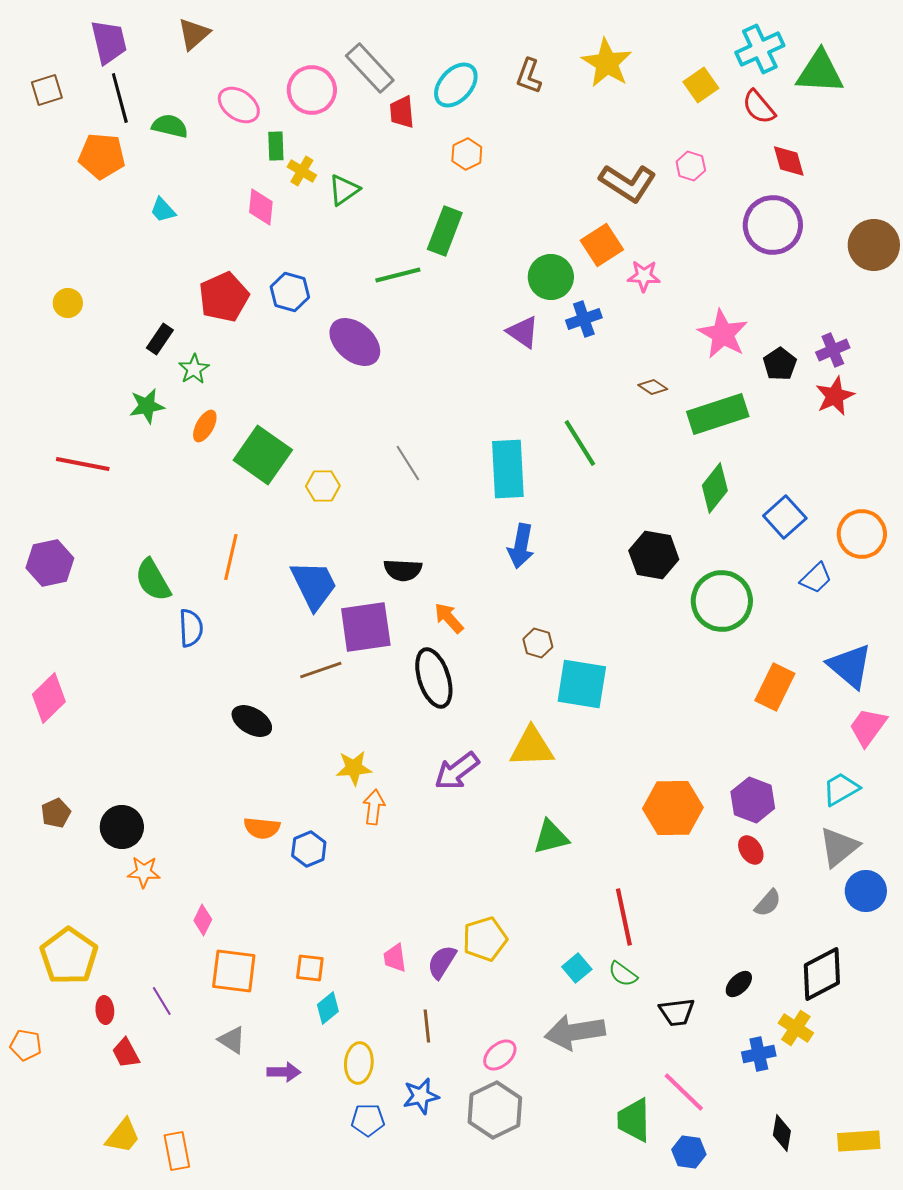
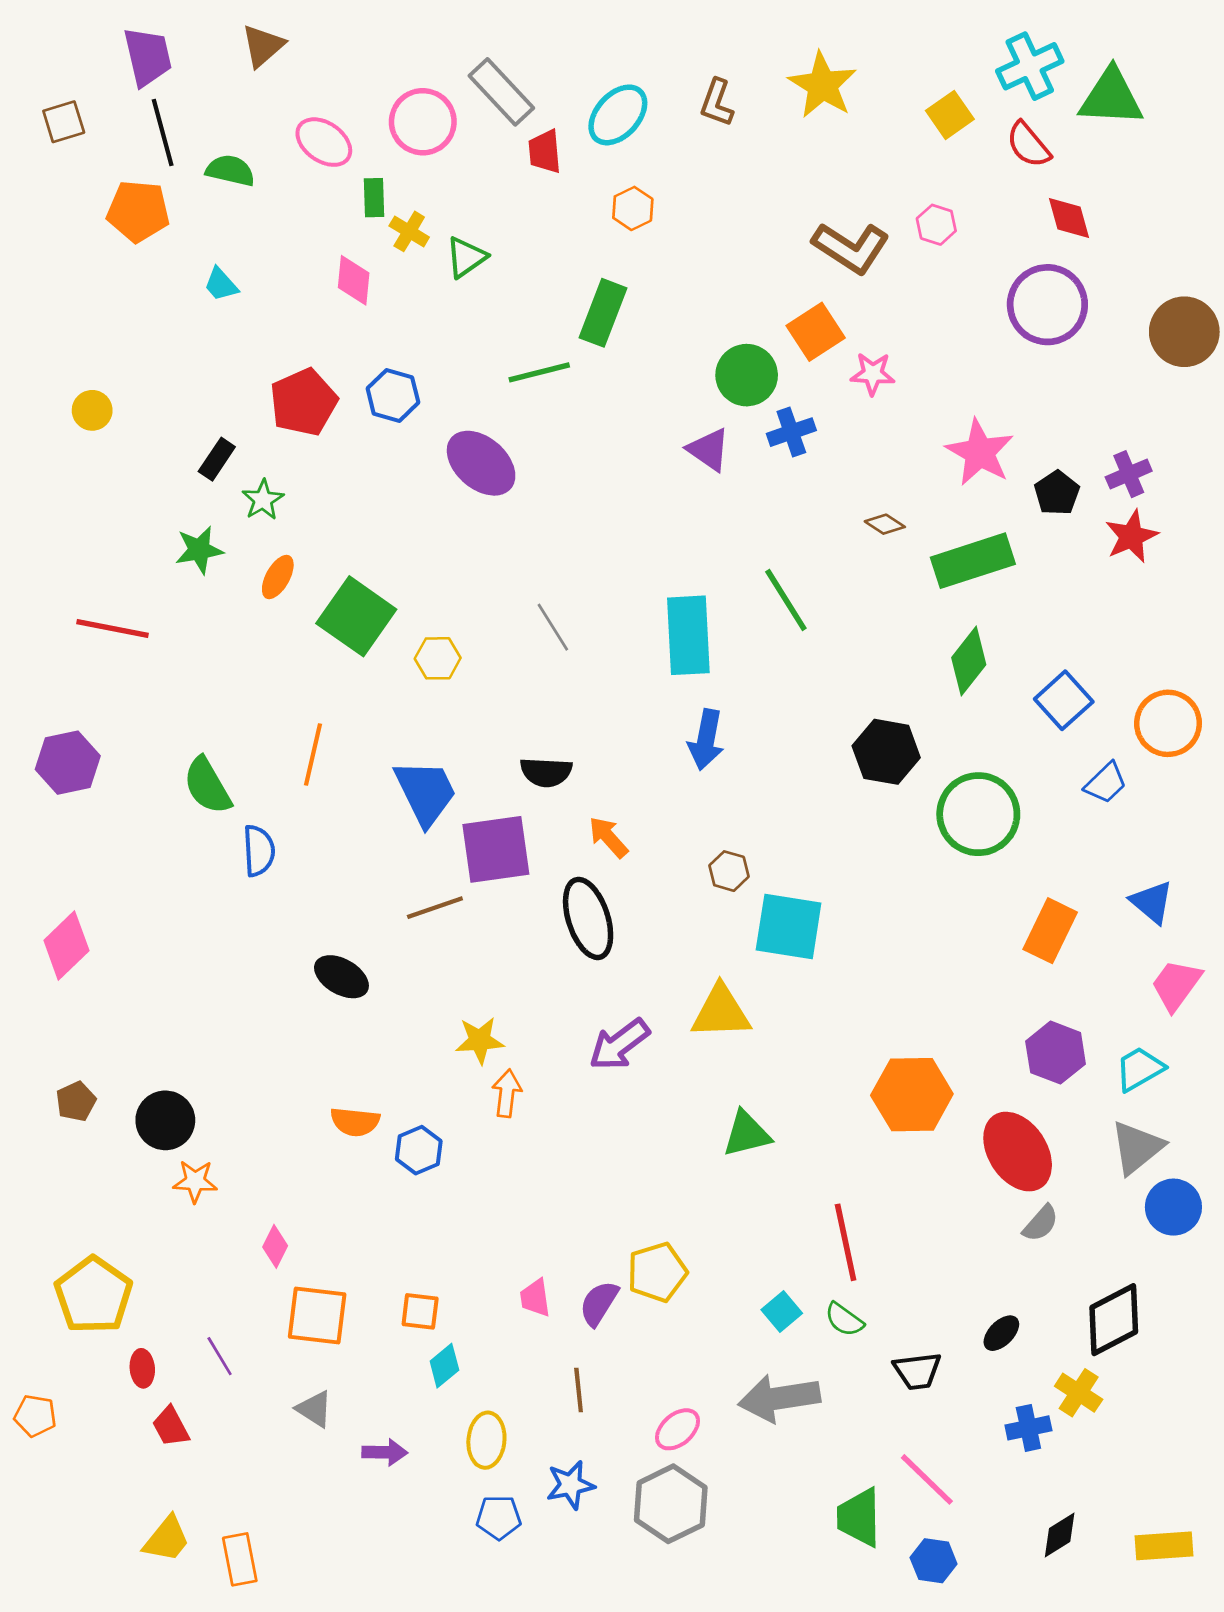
blue triangle: (850, 666) -> (1152, 902), size x0.7
purple hexagon: (753, 800) -> (1056, 1053), moved
red ellipse: (751, 850) -> (1018, 1152), size x2.0
black diamond: (782, 1133) -> (1060, 1535), turned 48

